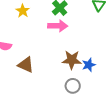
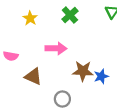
pink arrow: (58, 26) -> (56, 48), moved
gray circle: (73, 86) -> (62, 99), moved

